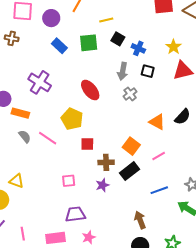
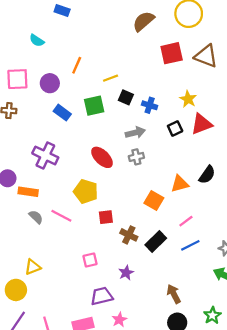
gray arrow: (123, 71) -> (135, 133), turned -108
black square: (148, 71) -> (175, 129), moved, turned -32
gray cross: (130, 94) -> (136, 157), moved, turned 32
orange triangle: (157, 122) -> (180, 184), turned -36
orange square: (131, 146) -> (154, 200), moved
brown cross: (106, 162) -> (129, 235), turned 35
yellow triangle: (17, 181) -> (33, 267), turned -35
purple star: (102, 185) -> (126, 273), moved
blue line: (159, 190) -> (190, 245), moved

